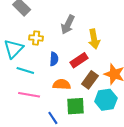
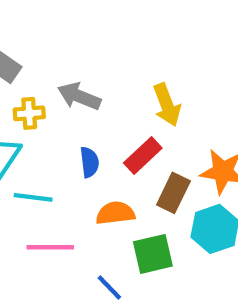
gray arrow: (68, 25) -> (79, 96), moved, turned 96
yellow cross: (36, 38) -> (29, 113), moved

